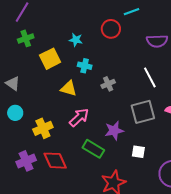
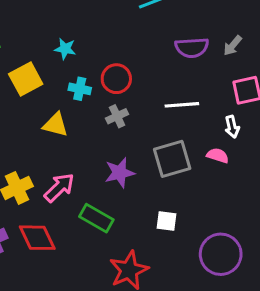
red circle: (111, 29) -> (116, 79), moved
white line: (150, 77) -> (182, 105), turned -65
pink arrow: (79, 117) -> (59, 188), moved
purple star: (114, 131) -> (120, 173), moved

